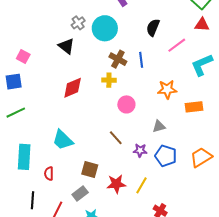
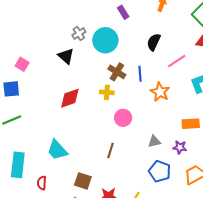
orange star: (167, 89) -> (160, 92), moved, turned 30
brown line: (116, 138) -> (111, 151), turned 56
purple star: (140, 150) -> (180, 147), moved

